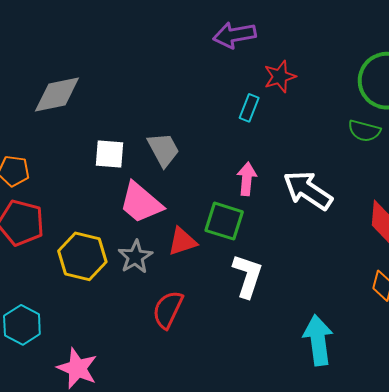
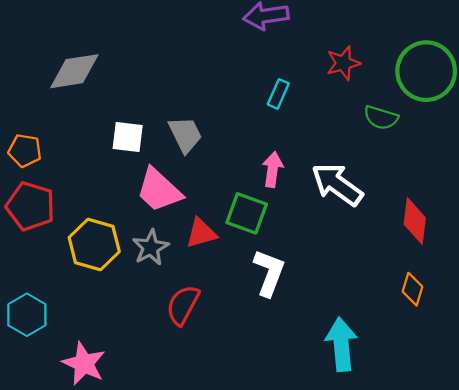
red star: (280, 77) -> (343, 63), moved
green semicircle: (364, 131) -> (381, 118), moved

